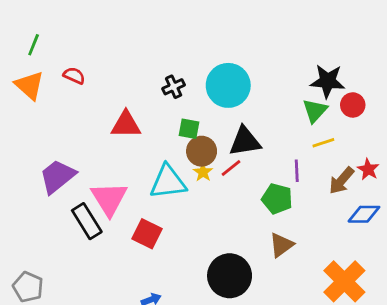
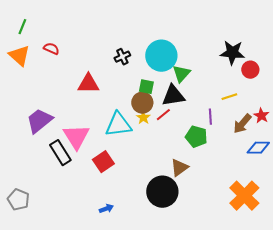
green triangle: (315, 111) -> (181, 74), moved
green square: (189, 129) -> (146, 87), moved
red square: (147, 234) -> (103, 162), turned 30
brown triangle: (281, 245) -> (179, 168), moved

